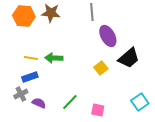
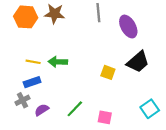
purple ellipse: (108, 36) -> (128, 27), moved
yellow square: (101, 68) -> (108, 72), turned -32
purple semicircle: (39, 103) -> (42, 110), turned -56

